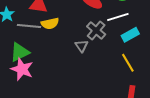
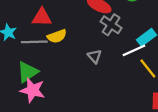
white line: (118, 17) -> (134, 50), moved
gray cross: (96, 30) -> (111, 25), moved

